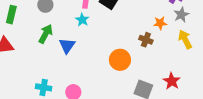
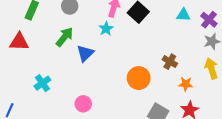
orange star: (160, 23) -> (186, 84), moved
cyan cross: (44, 87) -> (42, 83), moved, turned 35

